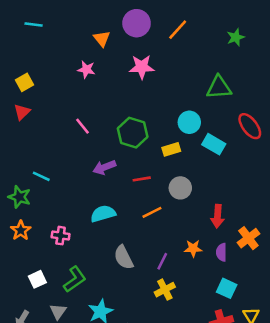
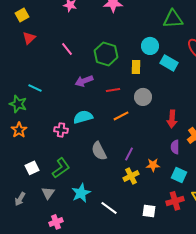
red triangle: (22, 112) -> (29, 38), moved
yellow rectangle: (171, 149) -> (136, 67), turned -72
pink cross: (61, 236) -> (61, 130), moved
orange star: (193, 248) -> (153, 165), moved

